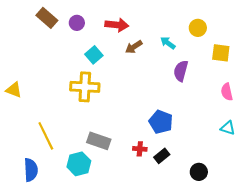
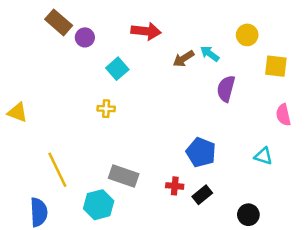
purple circle: (77, 23) -> (85, 37), moved
brown arrow: (134, 47) -> (183, 59), moved
yellow cross: (85, 87) -> (106, 109), size x0.5
cyan triangle: (228, 128) -> (263, 156), moved

